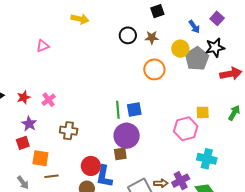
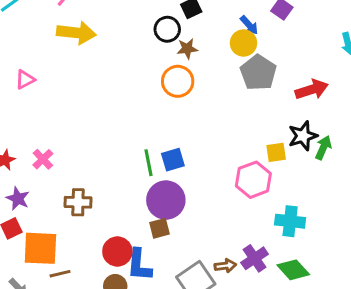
yellow arrow: (80, 19) -> (76, 33), size x1.4
black circle: (128, 35) -> (167, 29), moved
black star: (215, 48) -> (303, 136), moved
yellow circle: (180, 49) -> (244, 43), moved
orange circle: (154, 69) -> (178, 81), moved
orange square: (40, 158) -> (40, 248), size x1.4

